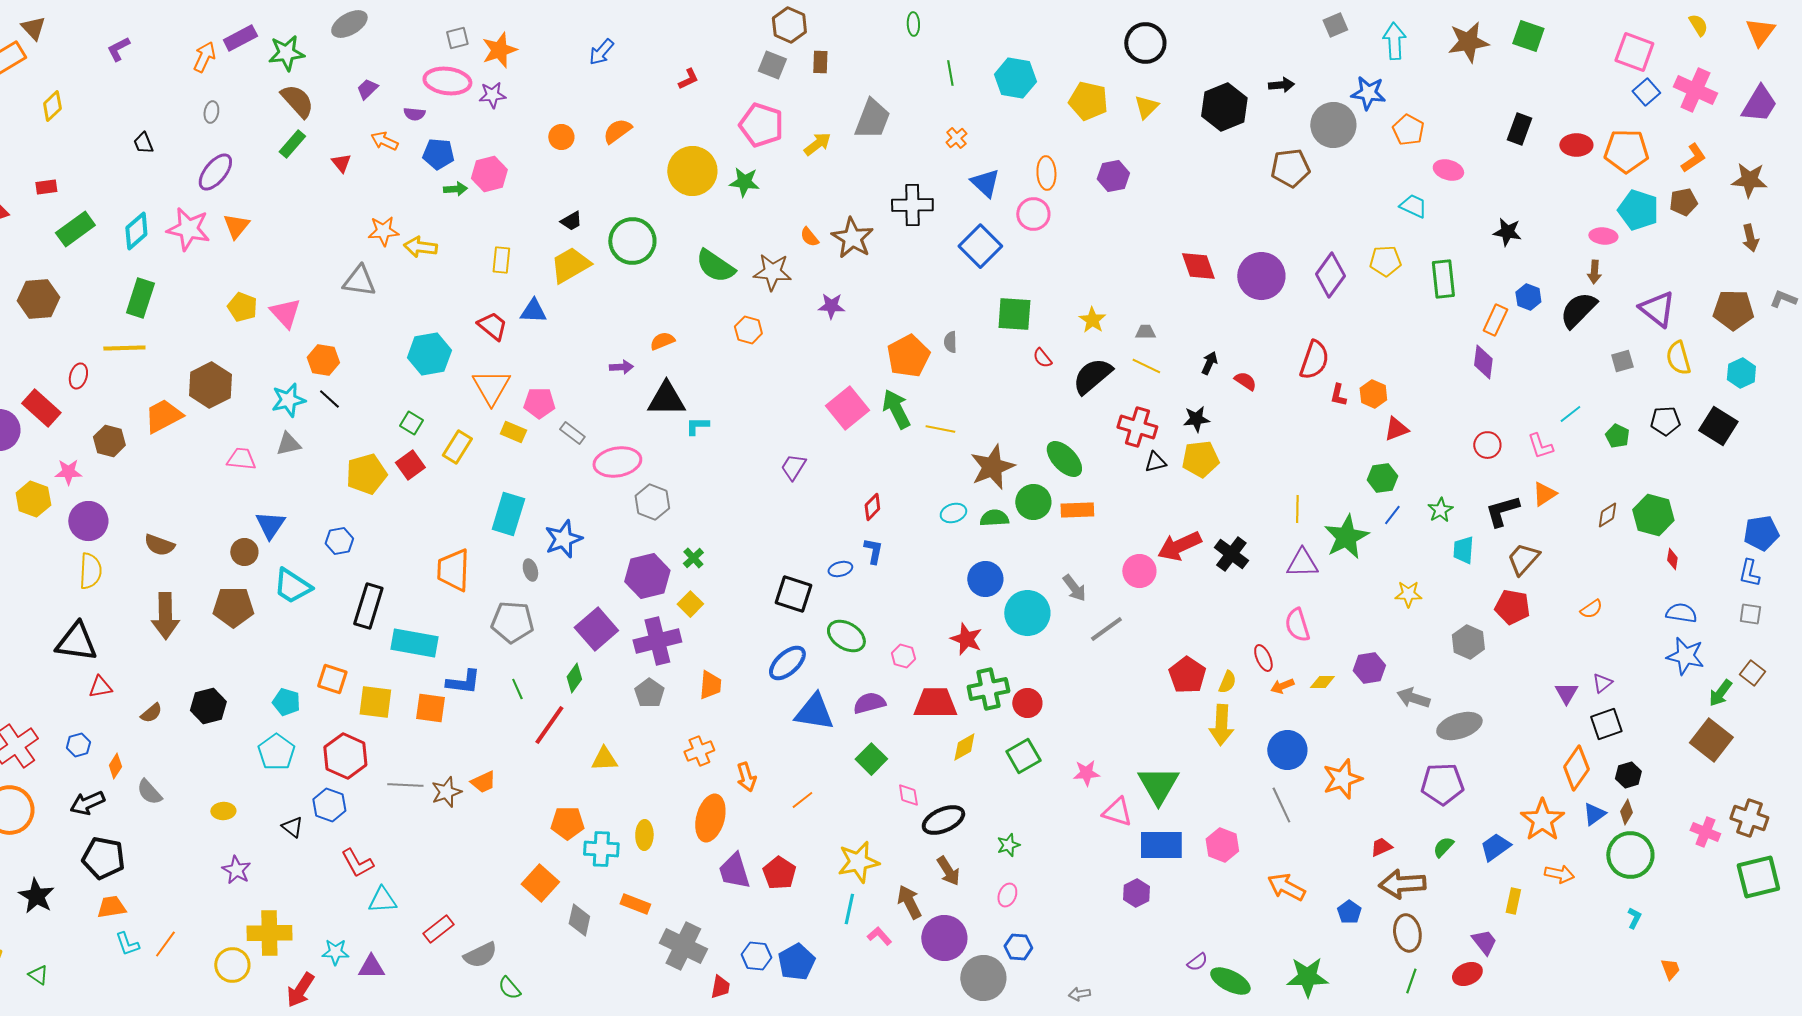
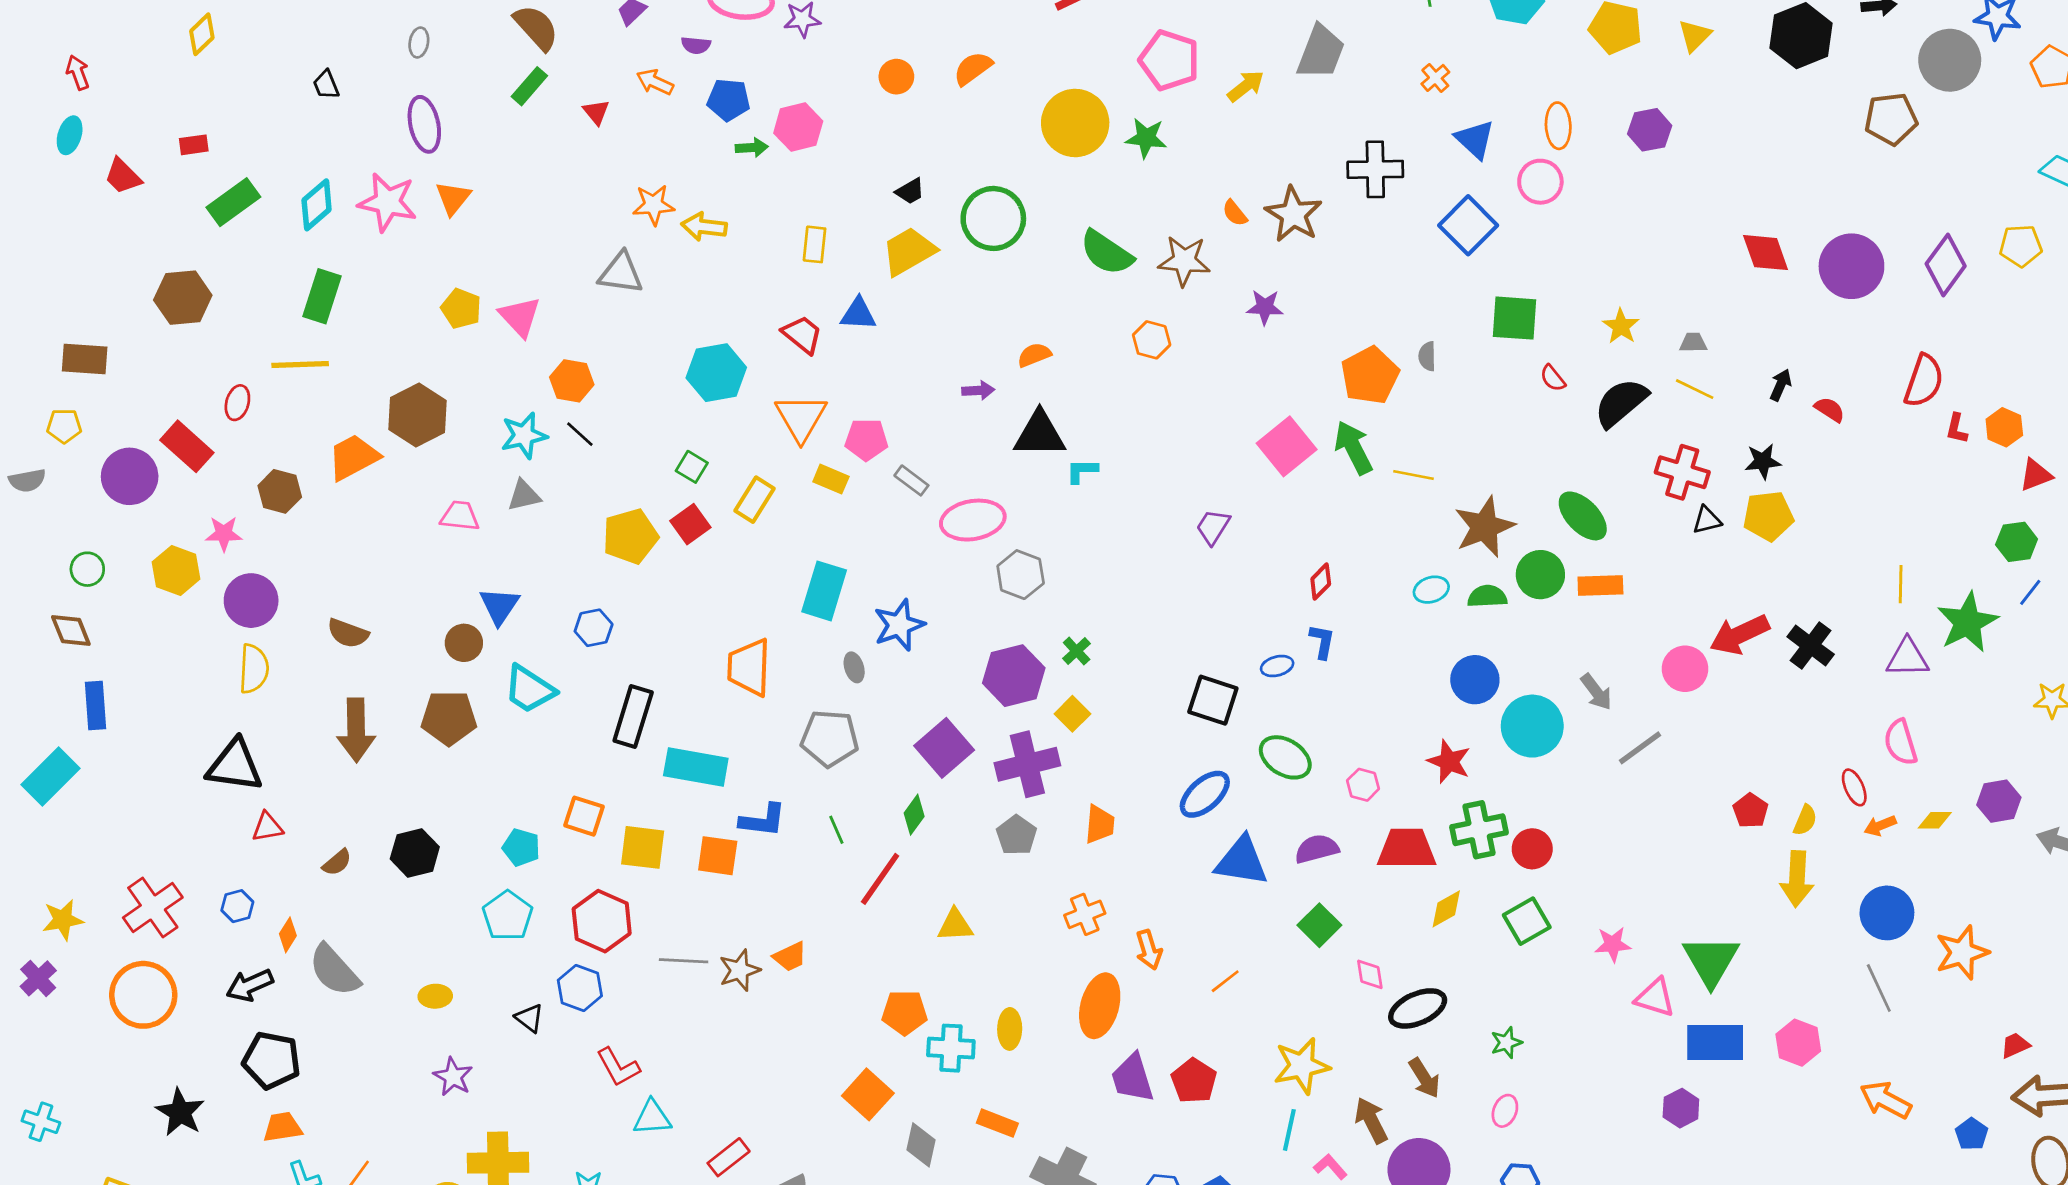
purple ellipse: (215, 172) -> (424, 124), turned -51
red pentagon: (1187, 675) -> (1751, 811), size x0.7
gray semicircle: (149, 792) -> (334, 970), size x1.5

